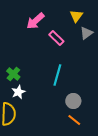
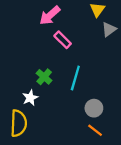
pink rectangle: (56, 38) -> (63, 40), moved
green cross: (13, 74) -> (44, 77), moved

